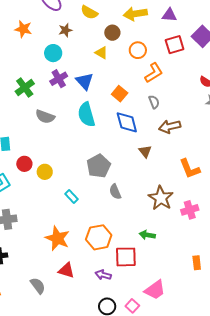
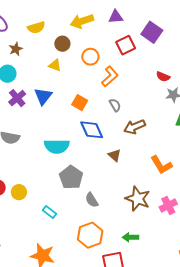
yellow semicircle: (89, 12) -> (36, 27), turned -36
blue triangle: (85, 81) -> (43, 96), turned 30
cyan semicircle: (86, 115) -> (57, 146), moved, turned -65
orange hexagon: (99, 237) -> (90, 235), moved

